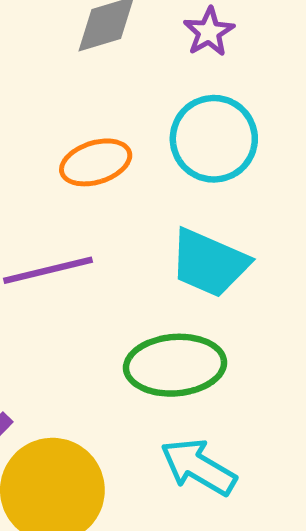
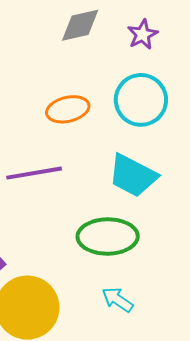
cyan arrow: (198, 467) -> (117, 300), size x0.7

